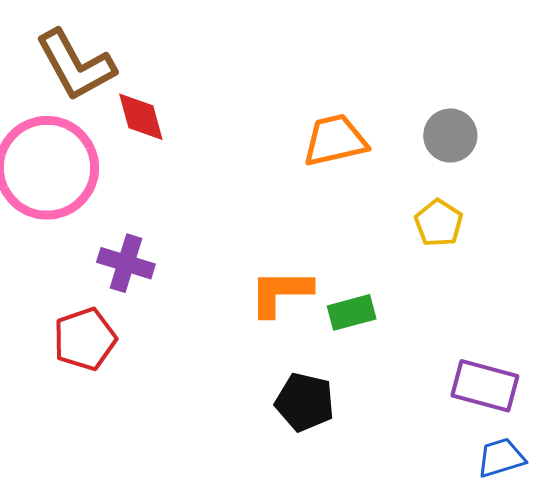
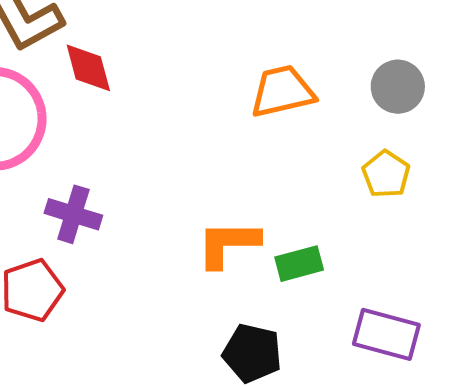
purple rectangle: (485, 386) -> (386, 334), moved

